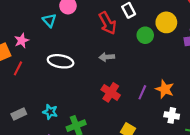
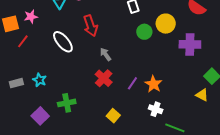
red arrow: (108, 23) -> (91, 26), moved
gray arrow: (107, 57) -> (105, 54), moved, turned 48
white ellipse: (61, 61) -> (63, 42), turned 30
cyan star: (50, 112) -> (40, 80), moved

